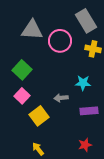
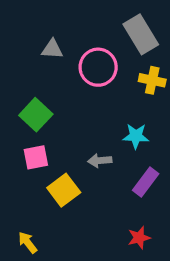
gray triangle: (32, 30) -> (52, 49), size x0.6
pink square: (22, 96) -> (36, 157), turned 35
purple rectangle: (89, 111) -> (146, 182), turned -48
yellow arrow: (38, 149) -> (28, 243), moved

